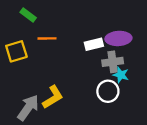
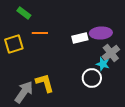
gray cross: (113, 62) -> (111, 53), moved, turned -30
yellow L-shape: (53, 97) -> (45, 83), turned -75

